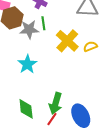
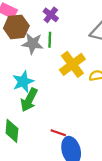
green arrow: (56, 103) -> (29, 100), moved
red line: (52, 119) -> (58, 133), moved, turned 64

